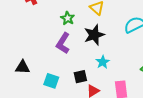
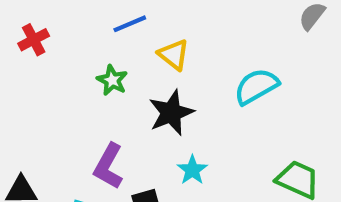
purple L-shape: (63, 43) -> (108, 166), moved

